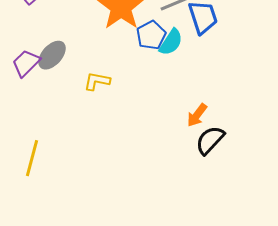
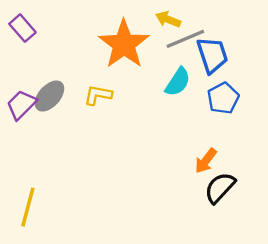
blue pentagon: (151, 35) -> (223, 98), moved
yellow L-shape: (97, 81) -> (98, 95), moved

